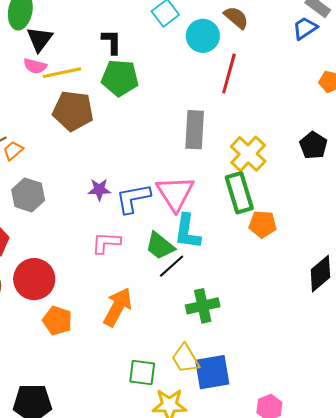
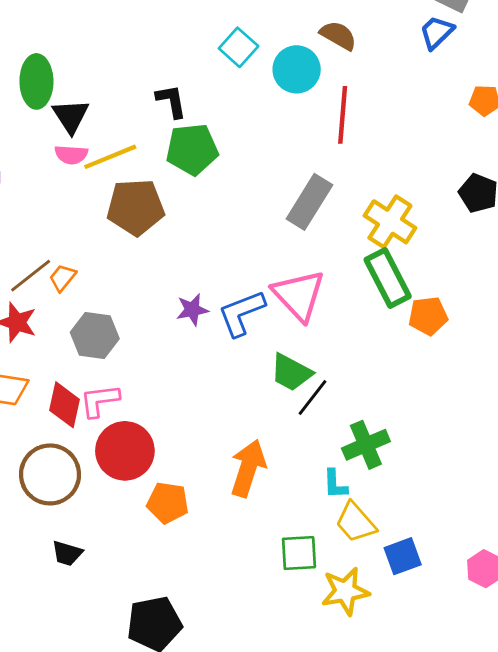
gray rectangle: (195, 130) -> (309, 202), turned 39
cyan L-shape: (187, 232) -> (335, 484), moved, size x0.6
pink L-shape: (106, 243) -> (100, 401), moved
blue square: (212, 372) -> (403, 556), moved, size x0.7

